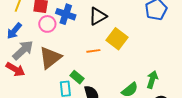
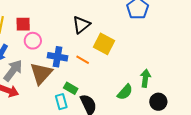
blue cross: (66, 14) -> (57, 57), moved
orange line: (93, 51) -> (83, 60), turned 48

